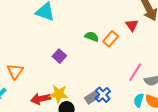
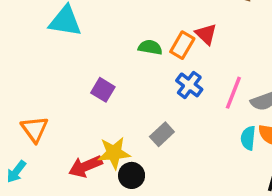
red triangle: (132, 25) -> (206, 34), moved
blue cross: (103, 95) -> (189, 85), moved
gray rectangle: (92, 98) -> (162, 134), moved

